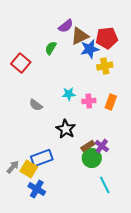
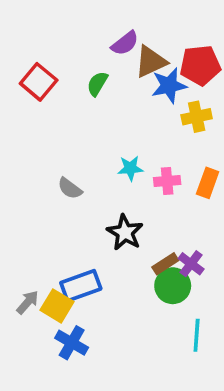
red square: (21, 63) -> (39, 82), moved
cyan line: (105, 185) -> (197, 335), turned 30

